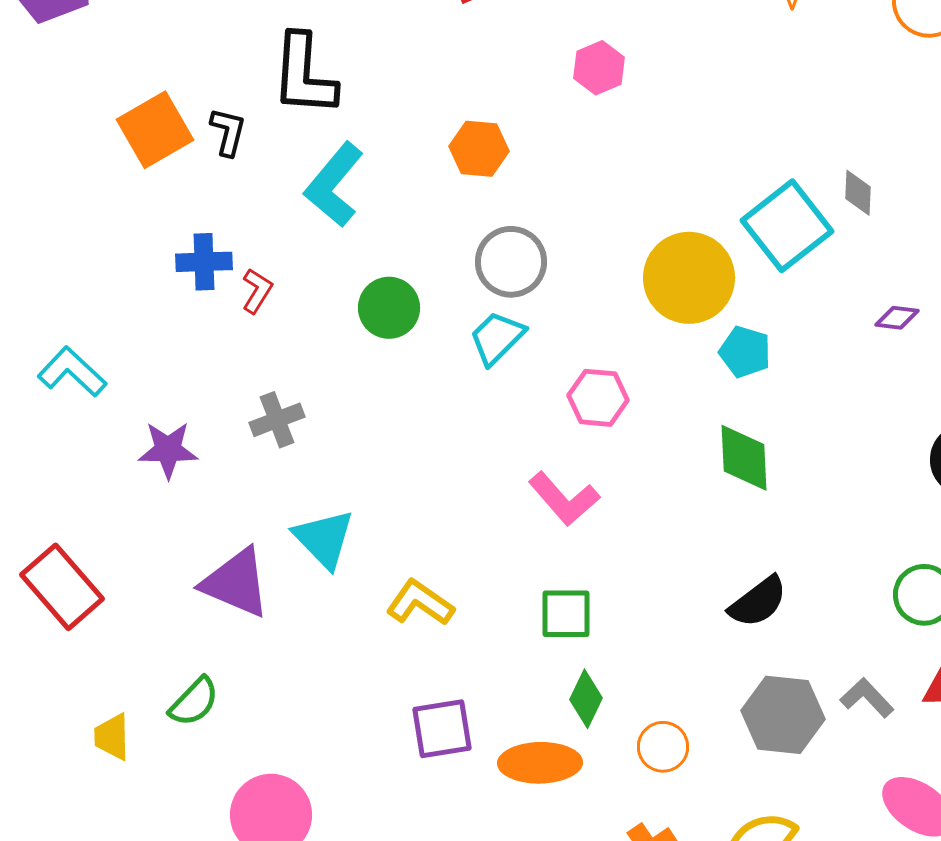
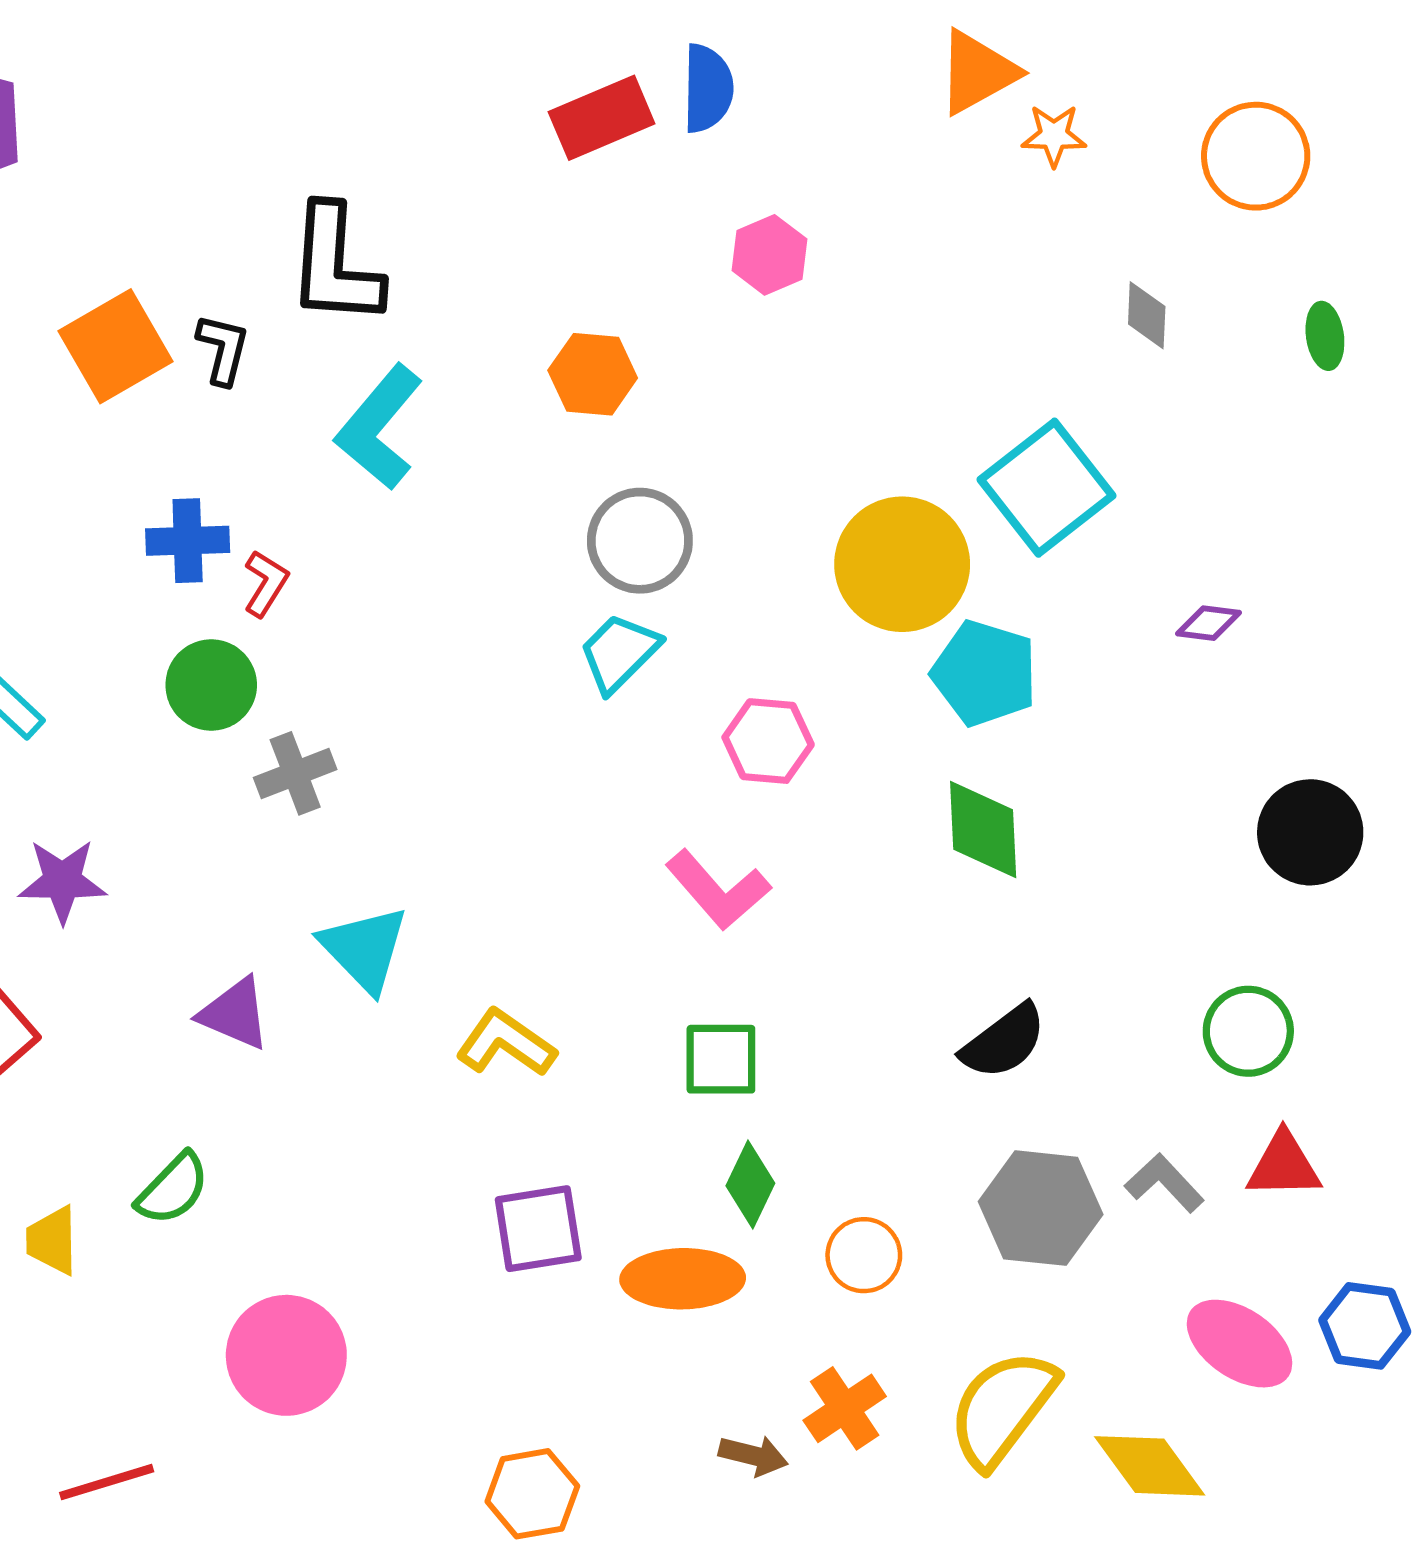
gray diamond: (858, 193) -> (1147, 315), moved
green circle: (389, 308) -> (211, 685), moved
cyan pentagon: (745, 352) -> (985, 673), size x1.4
purple star: (168, 450) -> (62, 881), moved
purple triangle: (236, 583) -> (235, 1014), size x0.7

